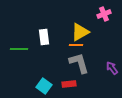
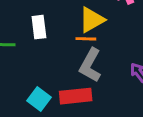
gray L-shape: (79, 63) -> (90, 65), turned -135
red rectangle: (69, 84) -> (76, 96), size x1.5

